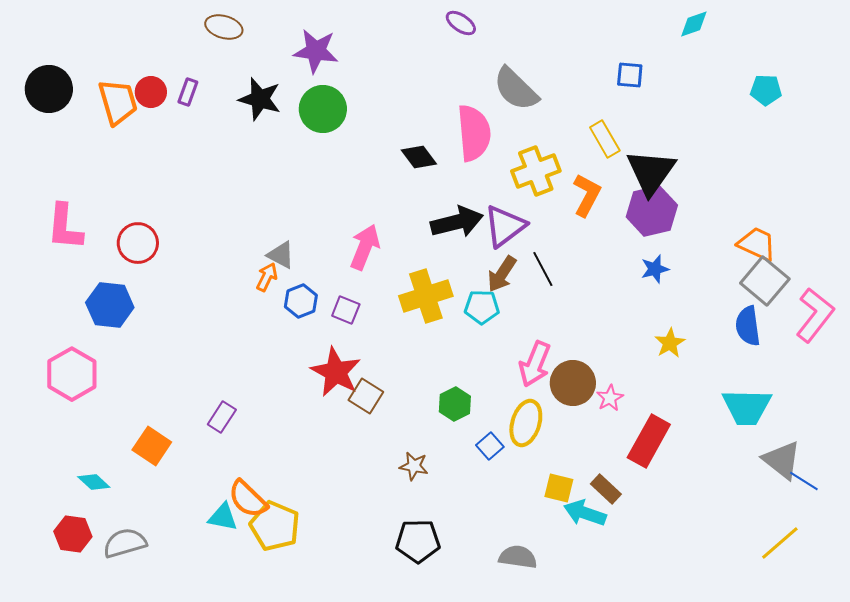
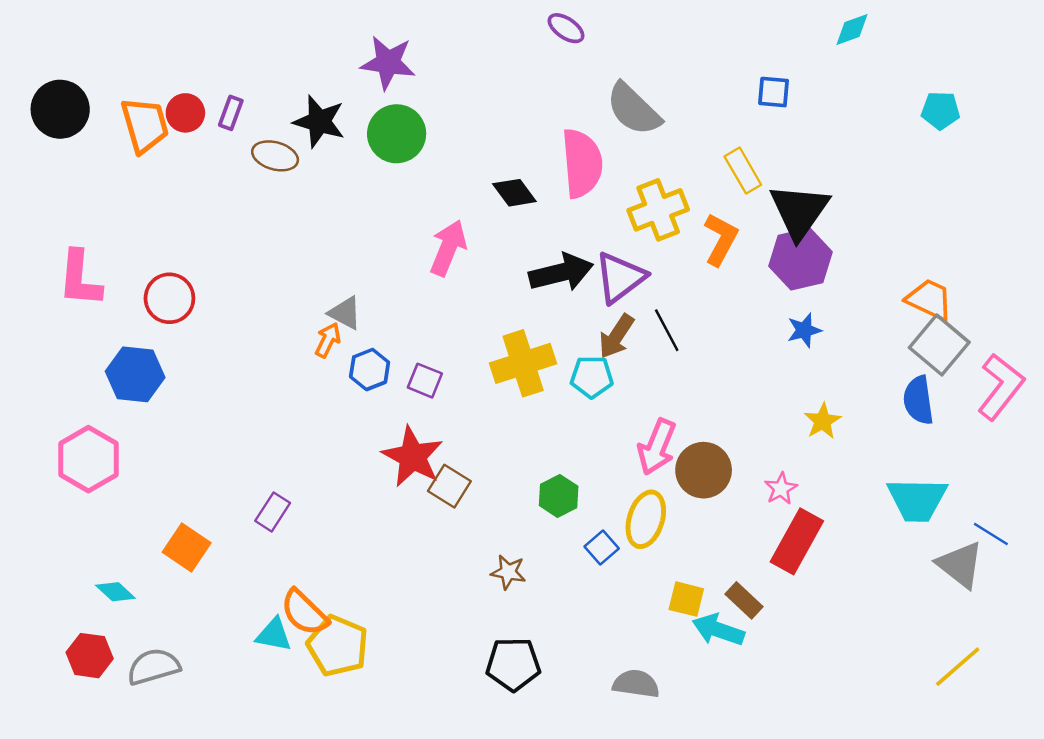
brown ellipse: (224, 27) -> (275, 156), moved
pink arrow: (365, 247) -> (448, 248), moved
pink star: (610, 398) -> (781, 489), moved
blue line: (804, 481) -> (991, 534), moved

